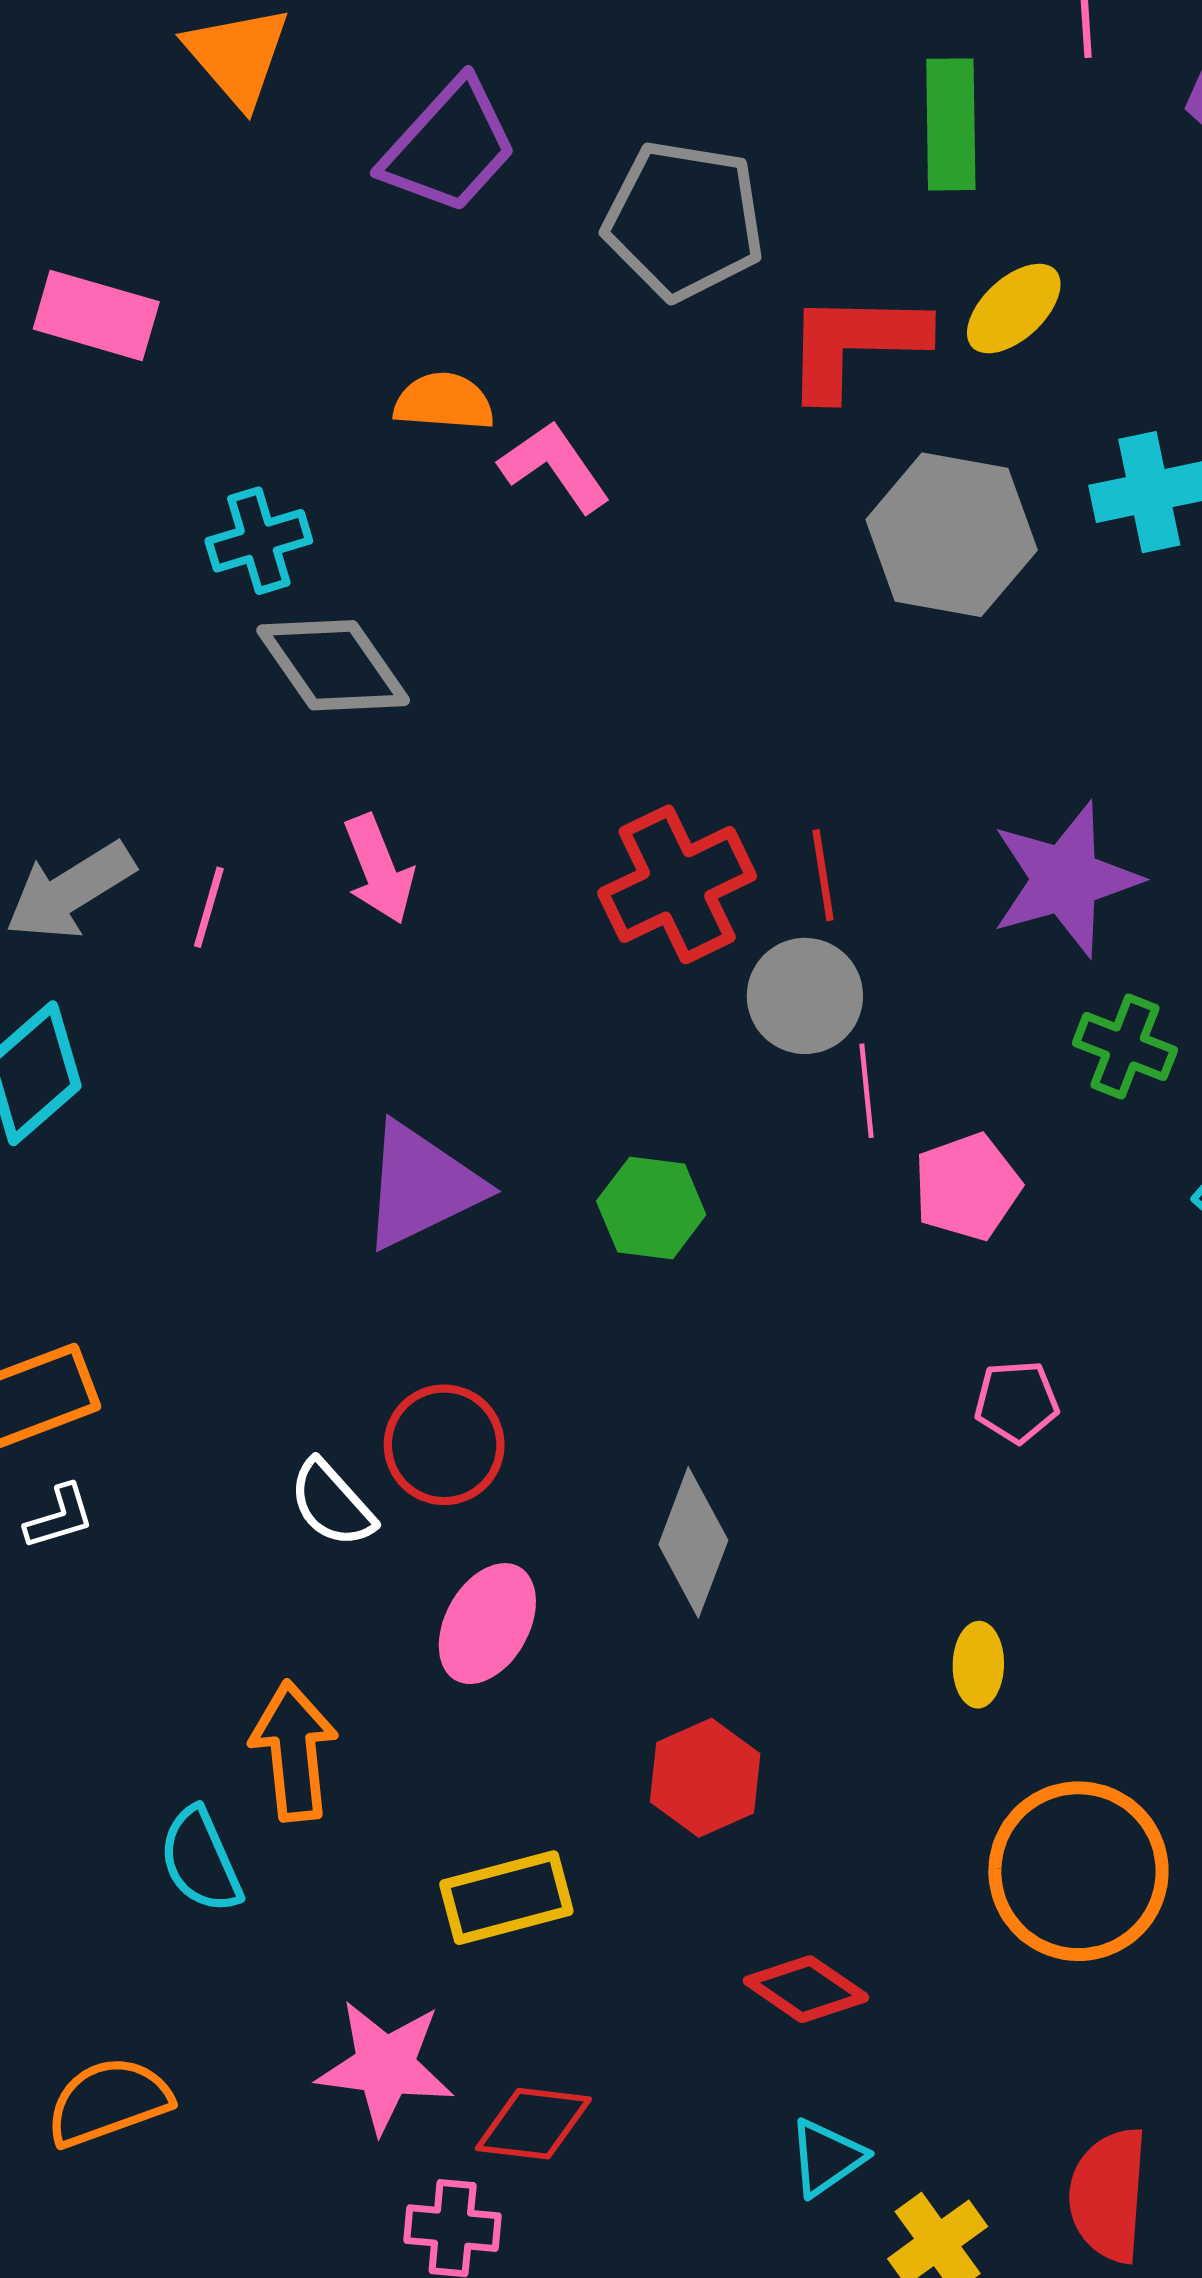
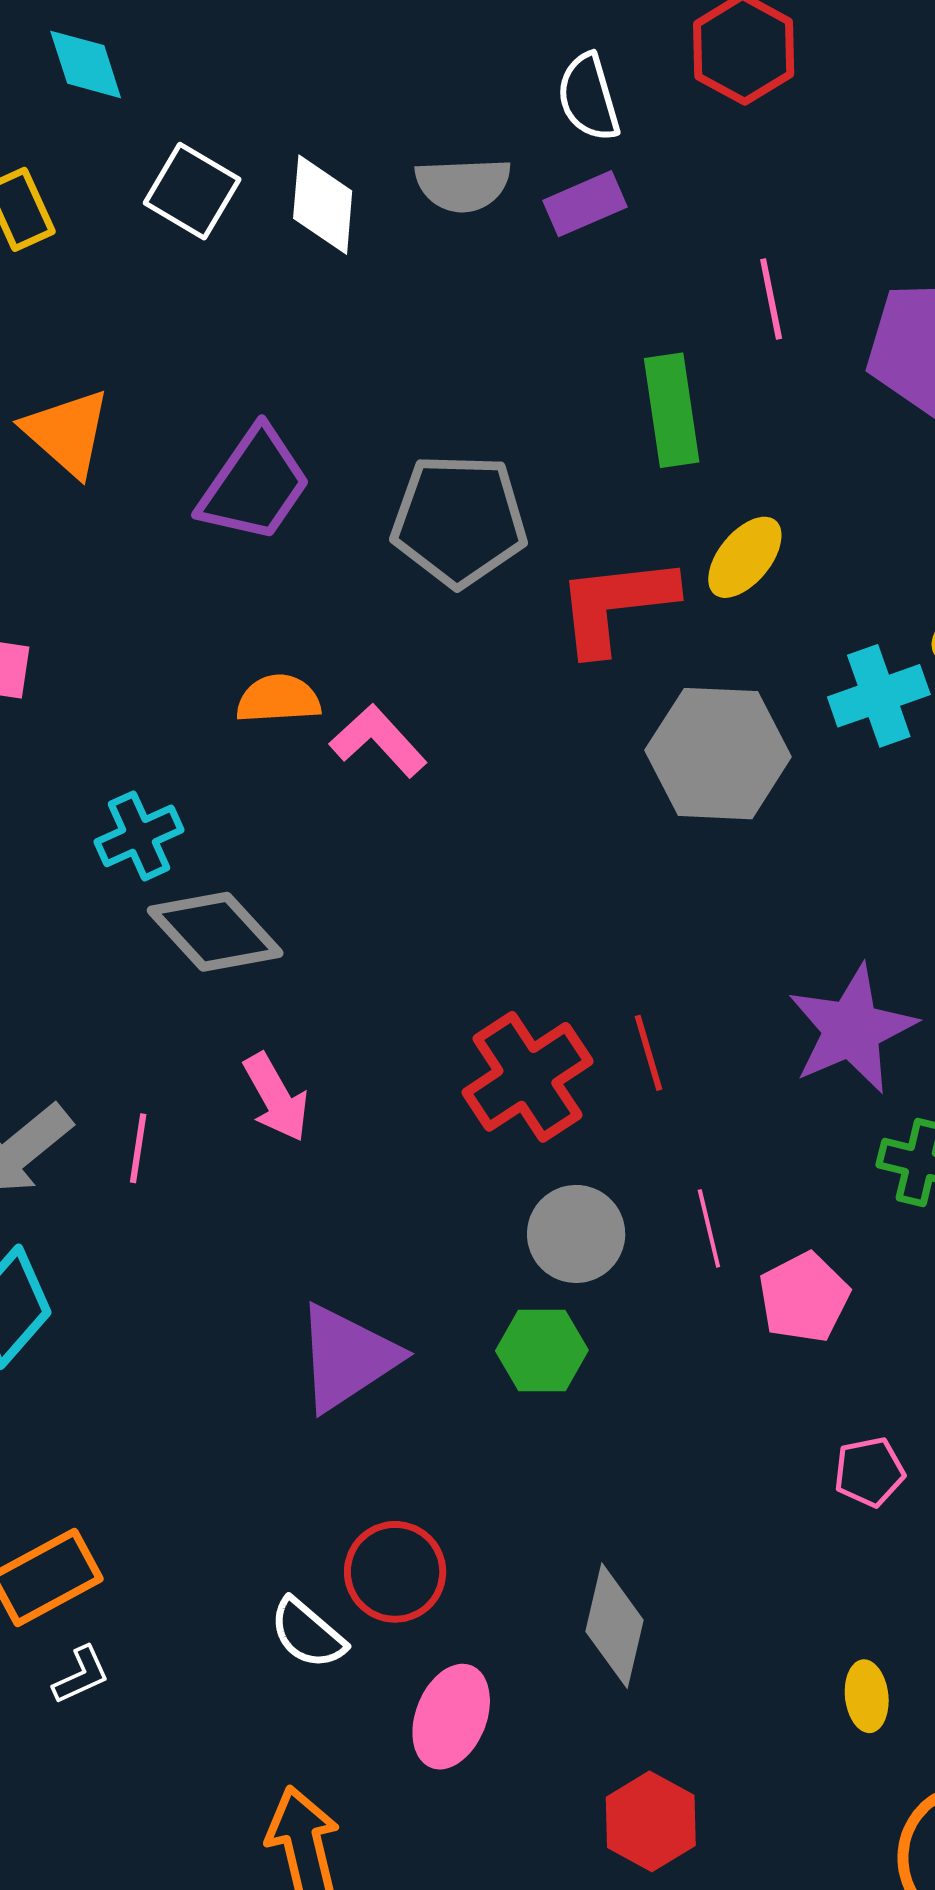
gray circle: (805, 996) -> (576, 1234), moved

